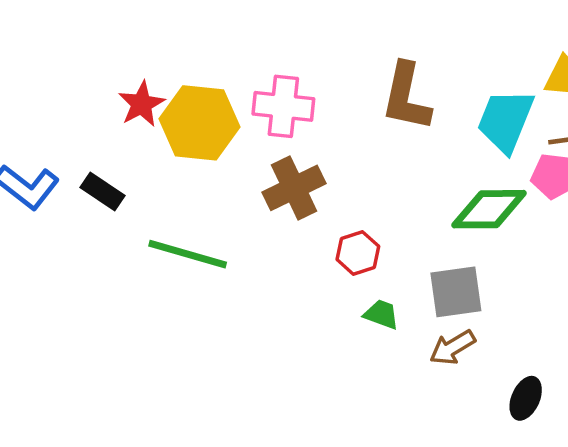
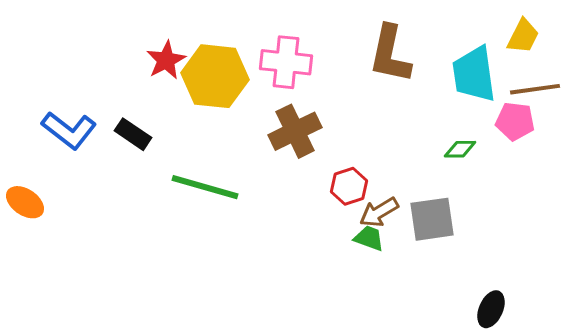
cyan trapezoid: (506, 121) -> (474, 74), turned -30
green diamond: (489, 209) -> (460, 149), size x0.5
brown arrow: (452, 347) -> (379, 212), moved

